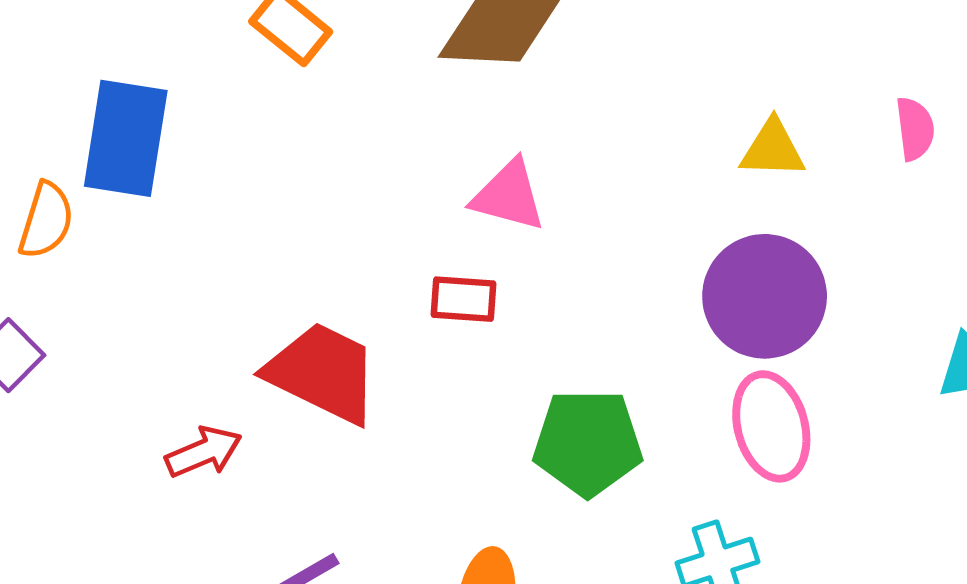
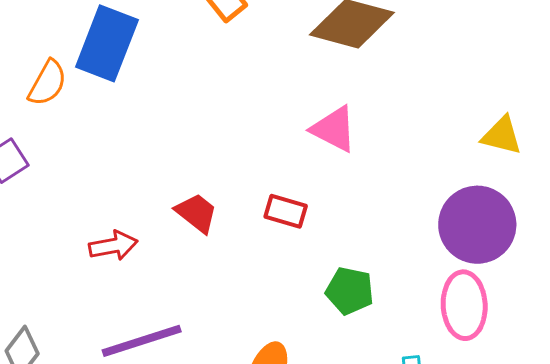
red rectangle: (464, 299) -> (286, 211), moved
red trapezoid: (323, 373) -> (197, 213), size x0.6
green pentagon: (588, 443) -> (350, 291), size x0.7

